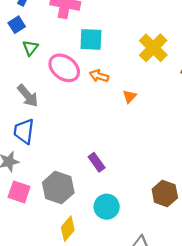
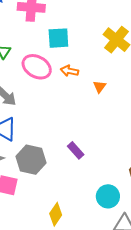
gray hexagon: (58, 188) -> (31, 160), moved
cyan circle: (107, 207) -> (108, 196), moved

